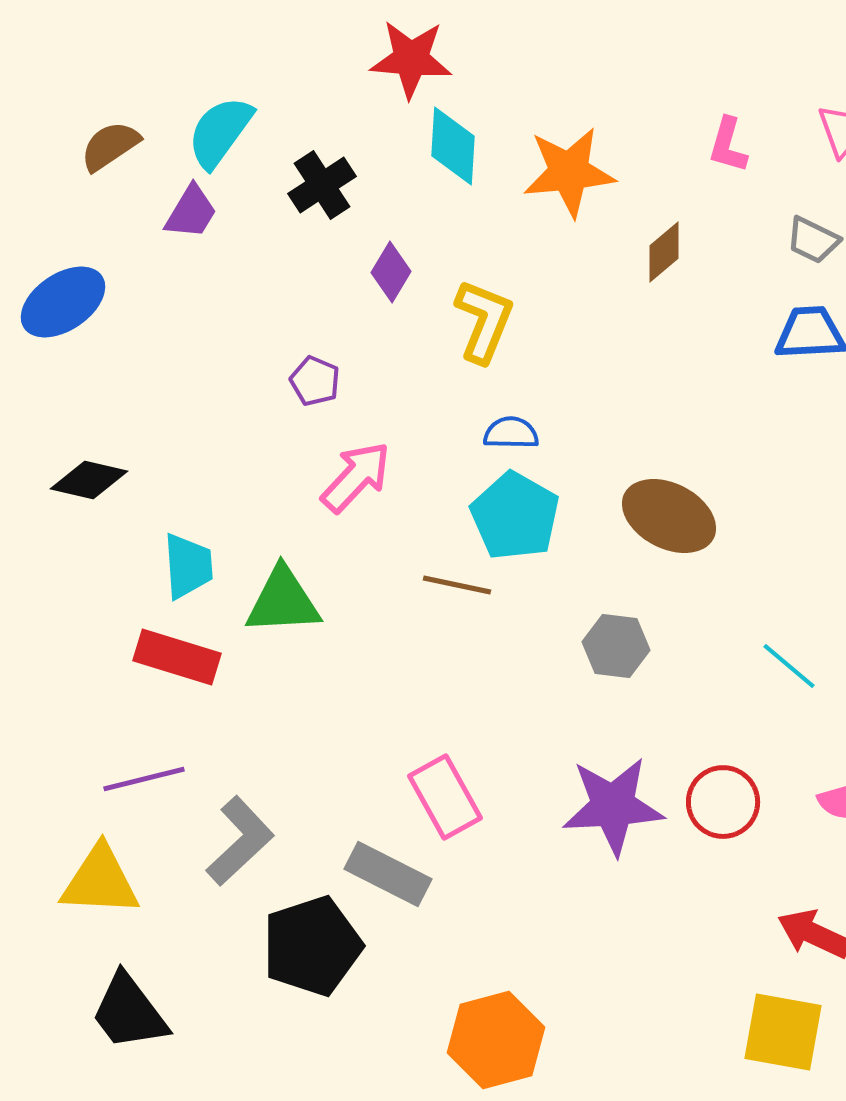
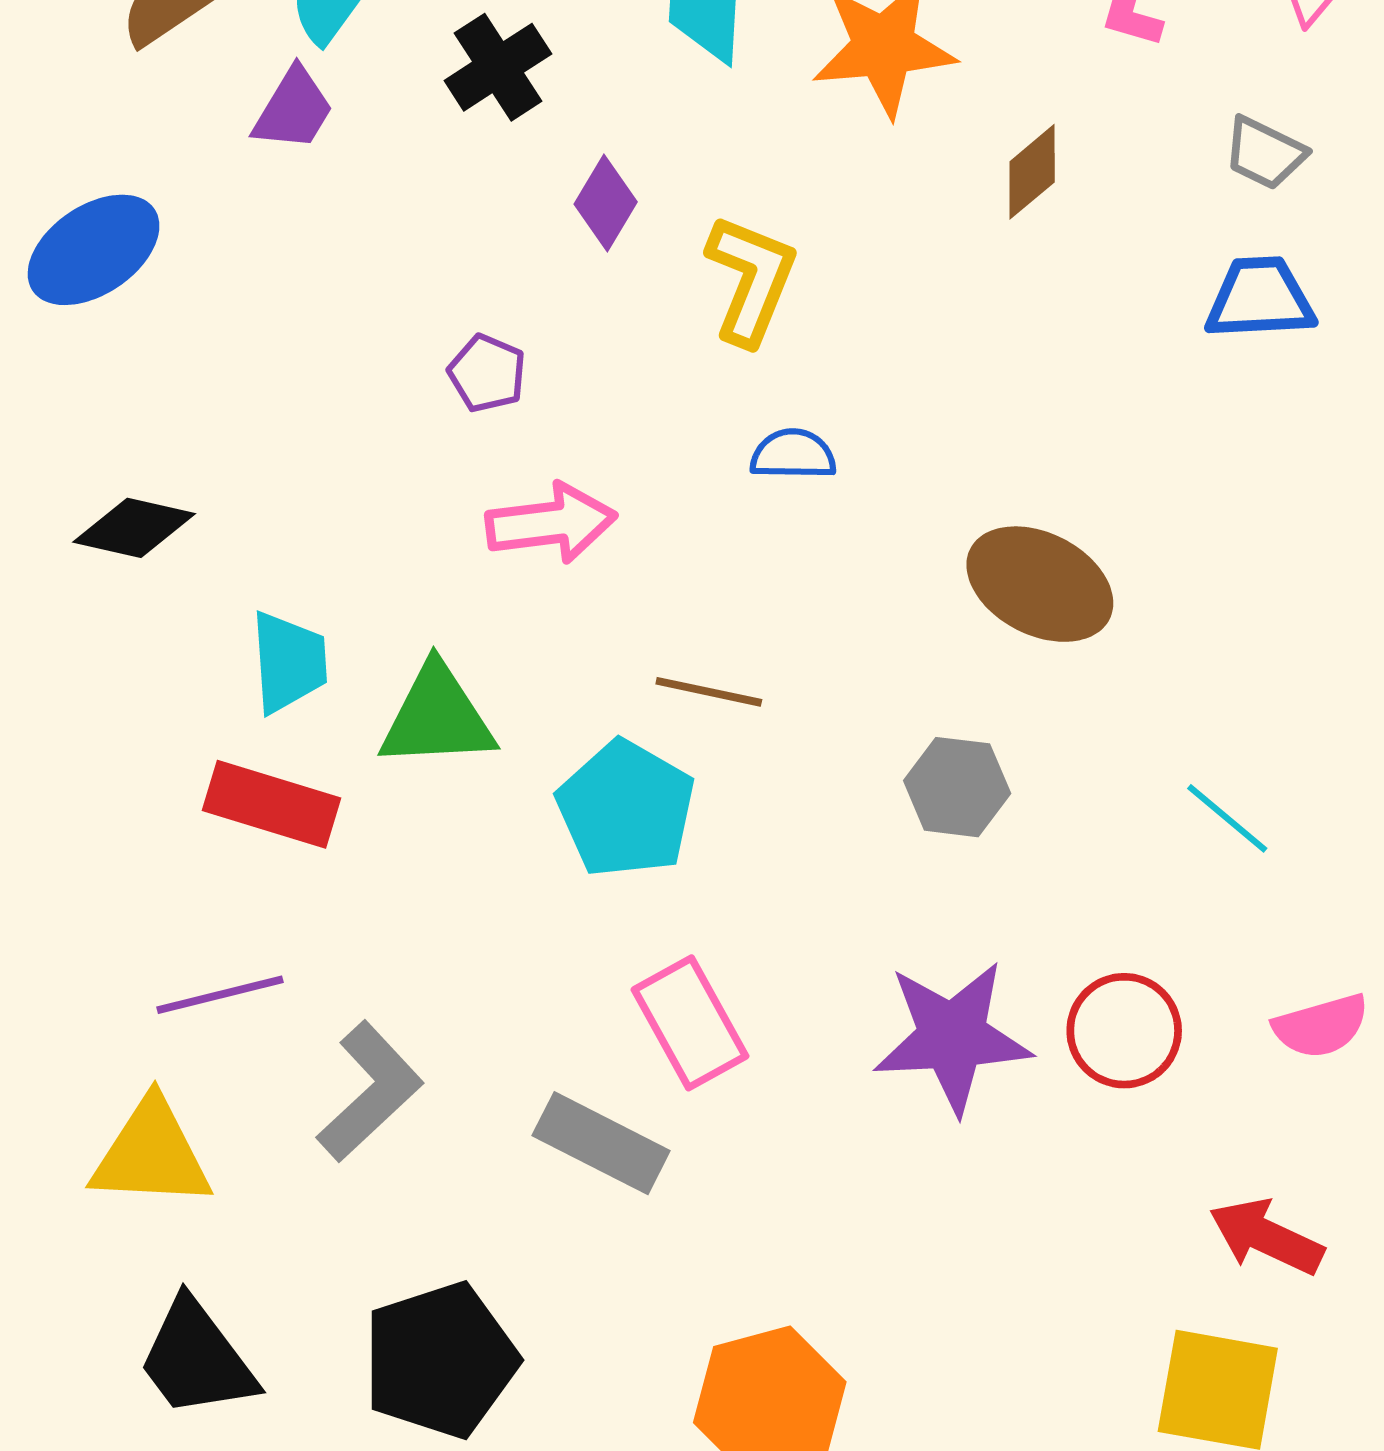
pink arrow: (356, 477) -> (551, 523), turned 40
cyan pentagon: (515, 516) -> (626, 809), moved
black pentagon: (312, 946) -> (440, 1360), moved

